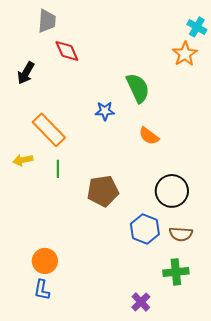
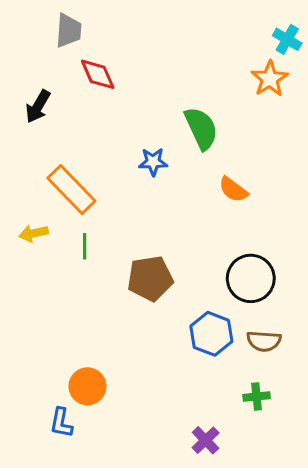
orange semicircle: (149, 136) -> (233, 190), moved
orange circle: (45, 261) -> (87, 386), moved
green cross: (176, 272) -> (257, 397), size x0.7

